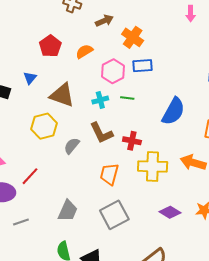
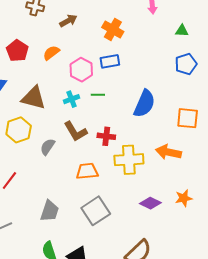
orange cross: (133, 37) -> (113, 30), moved
orange trapezoid: (109, 174) -> (87, 171), turned 75

